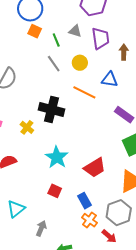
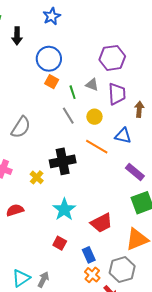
black cross: (52, 109) -> (63, 161), turned -30
cyan triangle: (16, 209) -> (21, 278), moved

